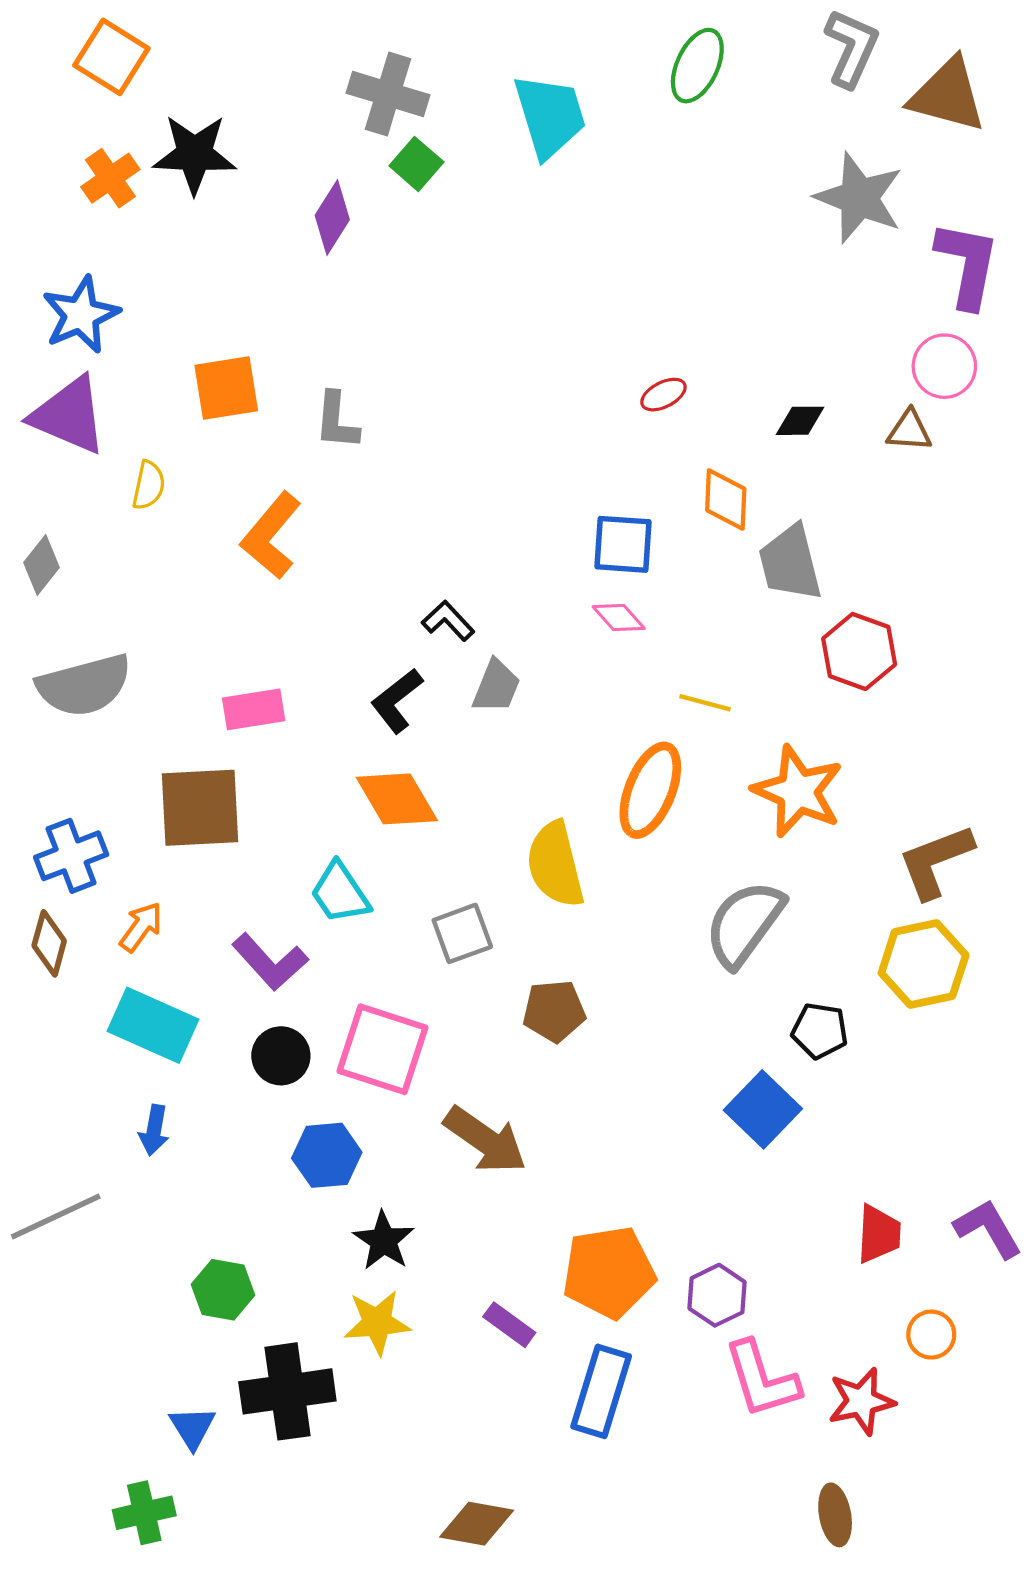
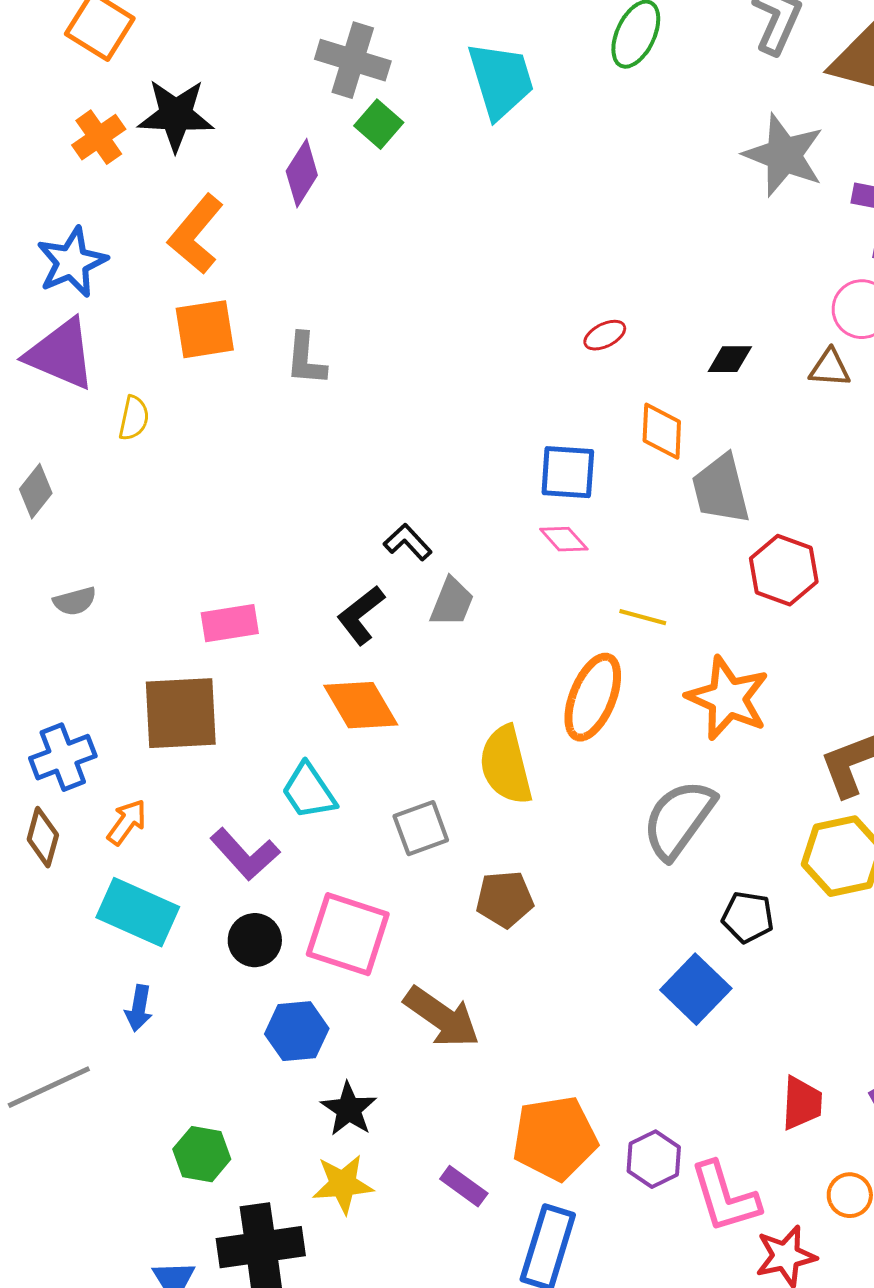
orange L-shape: (271, 536) -> (196, 234), moved
gray semicircle: (84, 685) -> (75, 601), size x0.5
pink L-shape: (762, 1379) -> (725, 1197), moved

